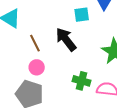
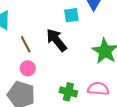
green cross: (81, 81) -> (68, 92), moved

